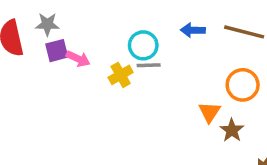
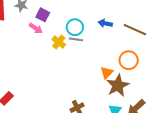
purple square: (57, 51) -> (43, 15), moved, turned 32
yellow cross: (121, 75) -> (59, 42), turned -32
brown star: (232, 130) -> (118, 85), size x1.6

